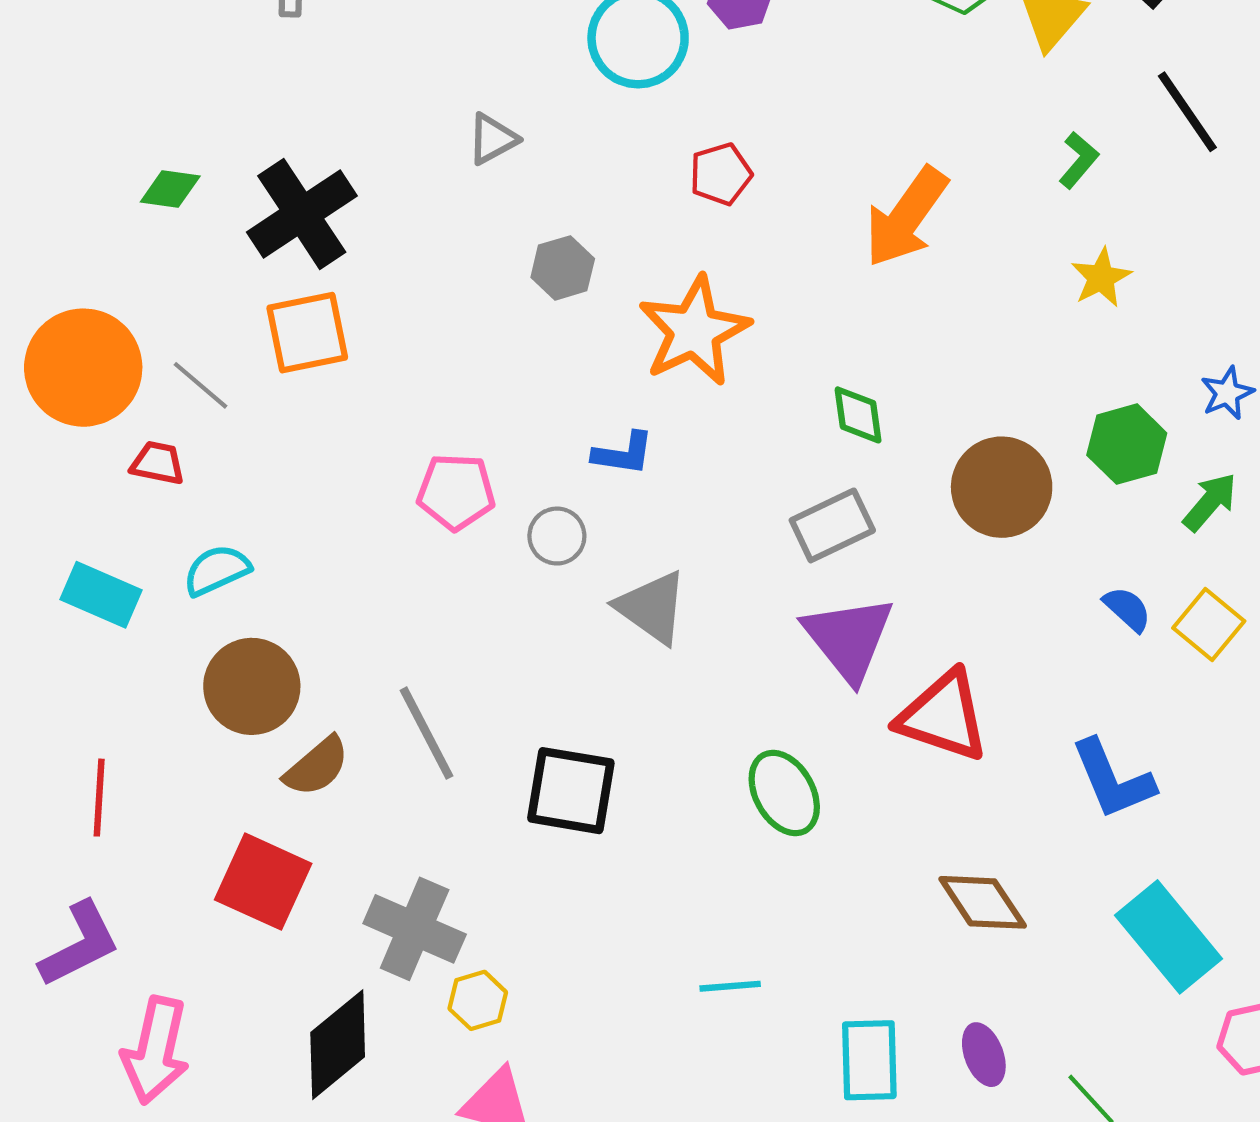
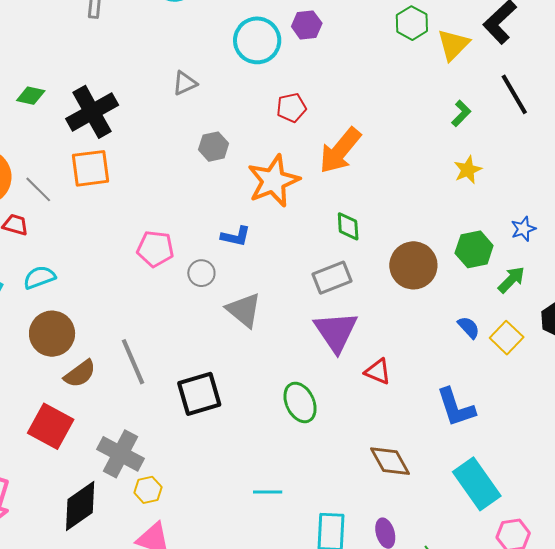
orange arrow: (906, 217) -> (340, 151), moved
red triangle: (943, 716) -> (378, 372), size x0.6
black square: (571, 791) -> (199, 394), turned -30

